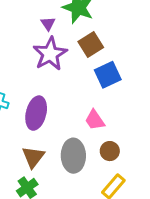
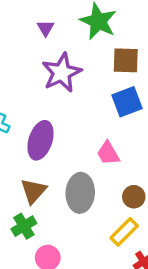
purple triangle: (48, 24) -> (45, 28), moved
brown square: (91, 45) -> (126, 60), moved, turned 30
brown circle: (110, 151) -> (134, 197), moved

